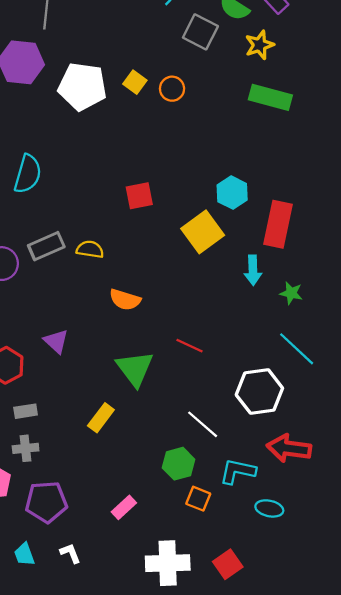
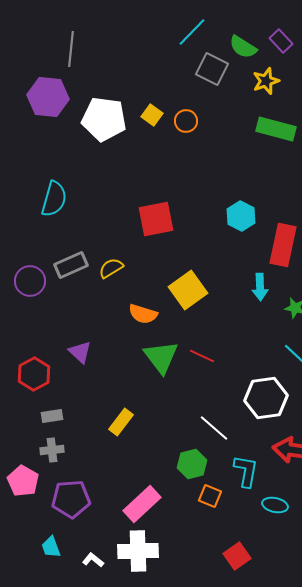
red square: (139, 196) -> (156, 219), size x1.4
yellow square: (203, 232) -> (188, 290), moved
yellow semicircle: (90, 249) -> (111, 268), turned -40
green triangle: (135, 369) -> (161, 357), moved
cyan L-shape: (238, 471) -> (246, 471), turned 88
pink rectangle: (124, 507) -> (142, 504), size x1.6
white L-shape: (70, 553) -> (93, 560), moved, turned -30
white cross: (168, 563) -> (138, 551), moved

